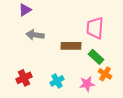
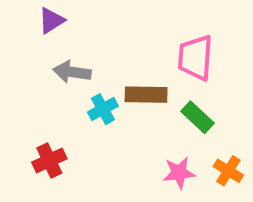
orange cross: (105, 74) -> (228, 171), moved
cyan cross: (57, 81) -> (103, 109), moved

